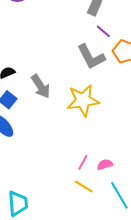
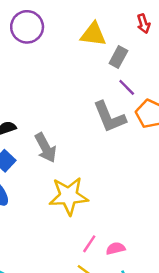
yellow star: (83, 100) -> (69, 196), moved

